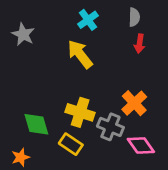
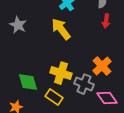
gray star: (23, 34) -> (18, 25), moved

